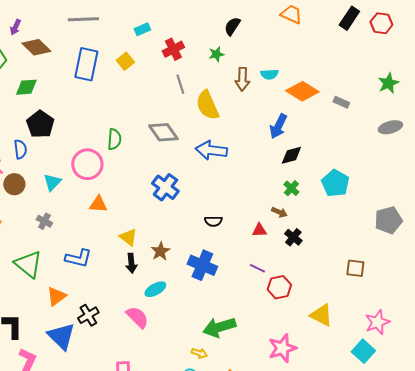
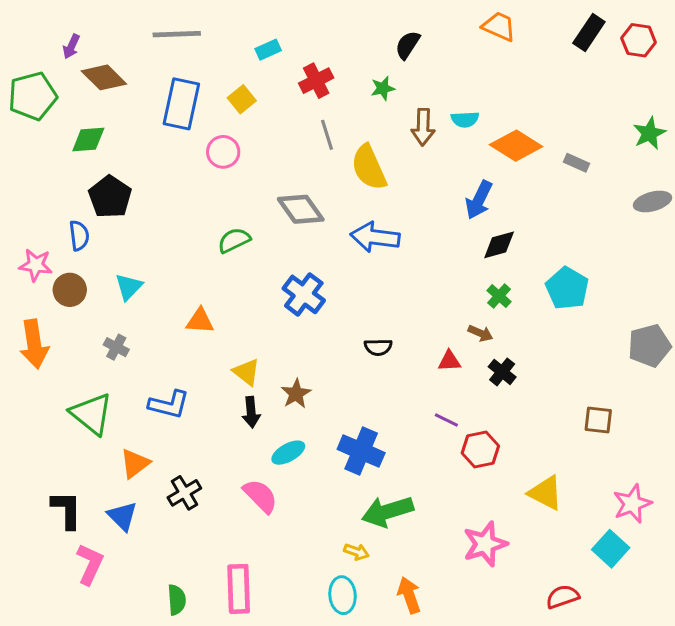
green semicircle: (114, 139) -> (234, 240), moved, turned -120
pink circle: (87, 164) -> (223, 152), moved, size x0.7
blue cross: (202, 265) -> (361, 451), moved
blue triangle: (61, 336) -> (122, 516), moved, size x0.7

